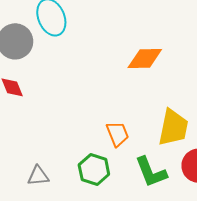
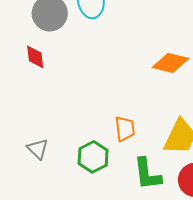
gray triangle: (38, 176) -> (38, 149), turned 35

